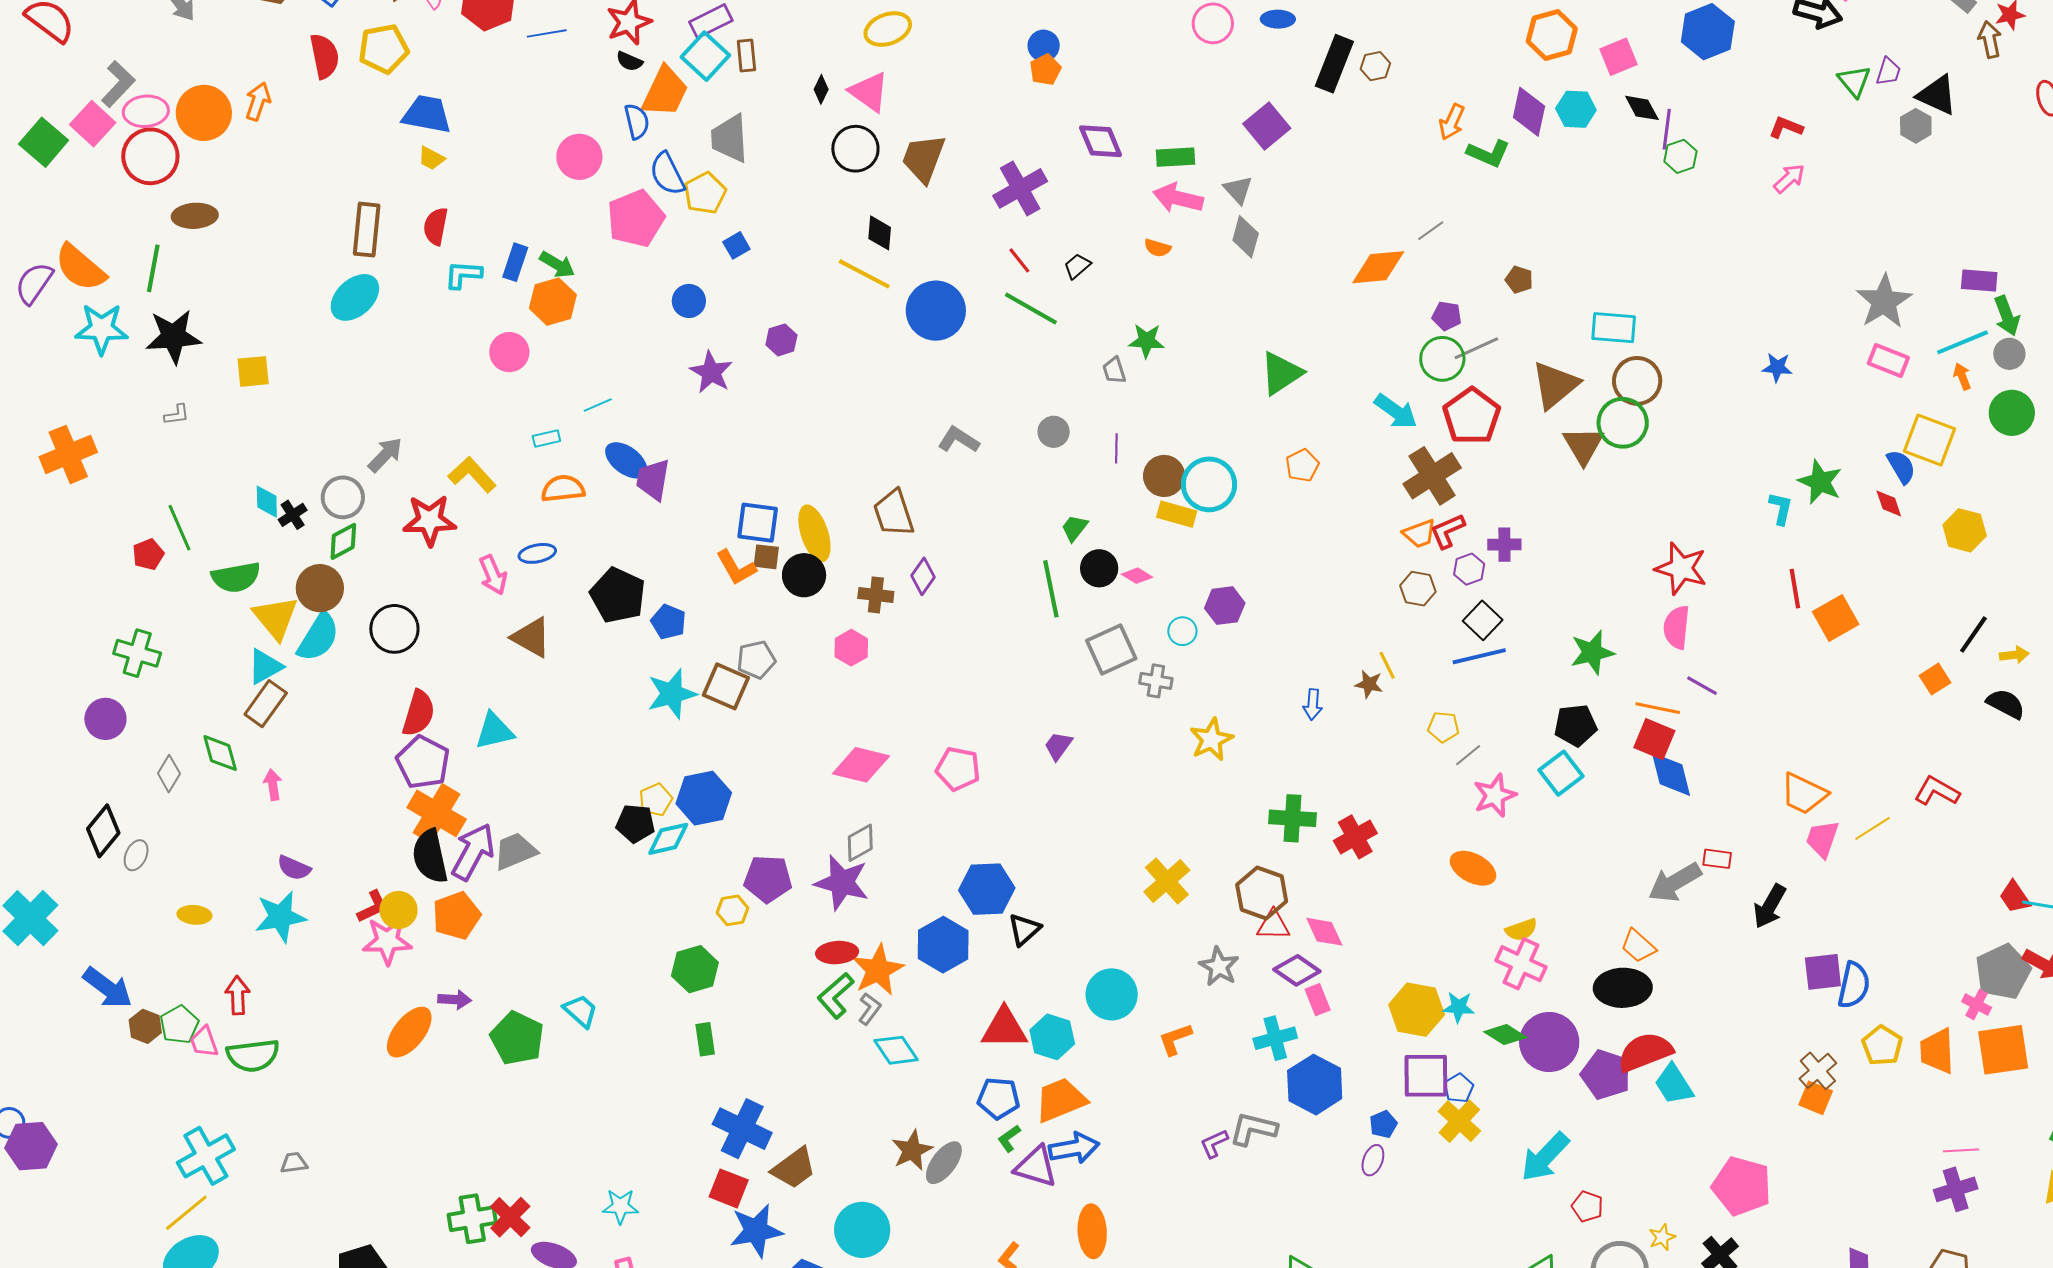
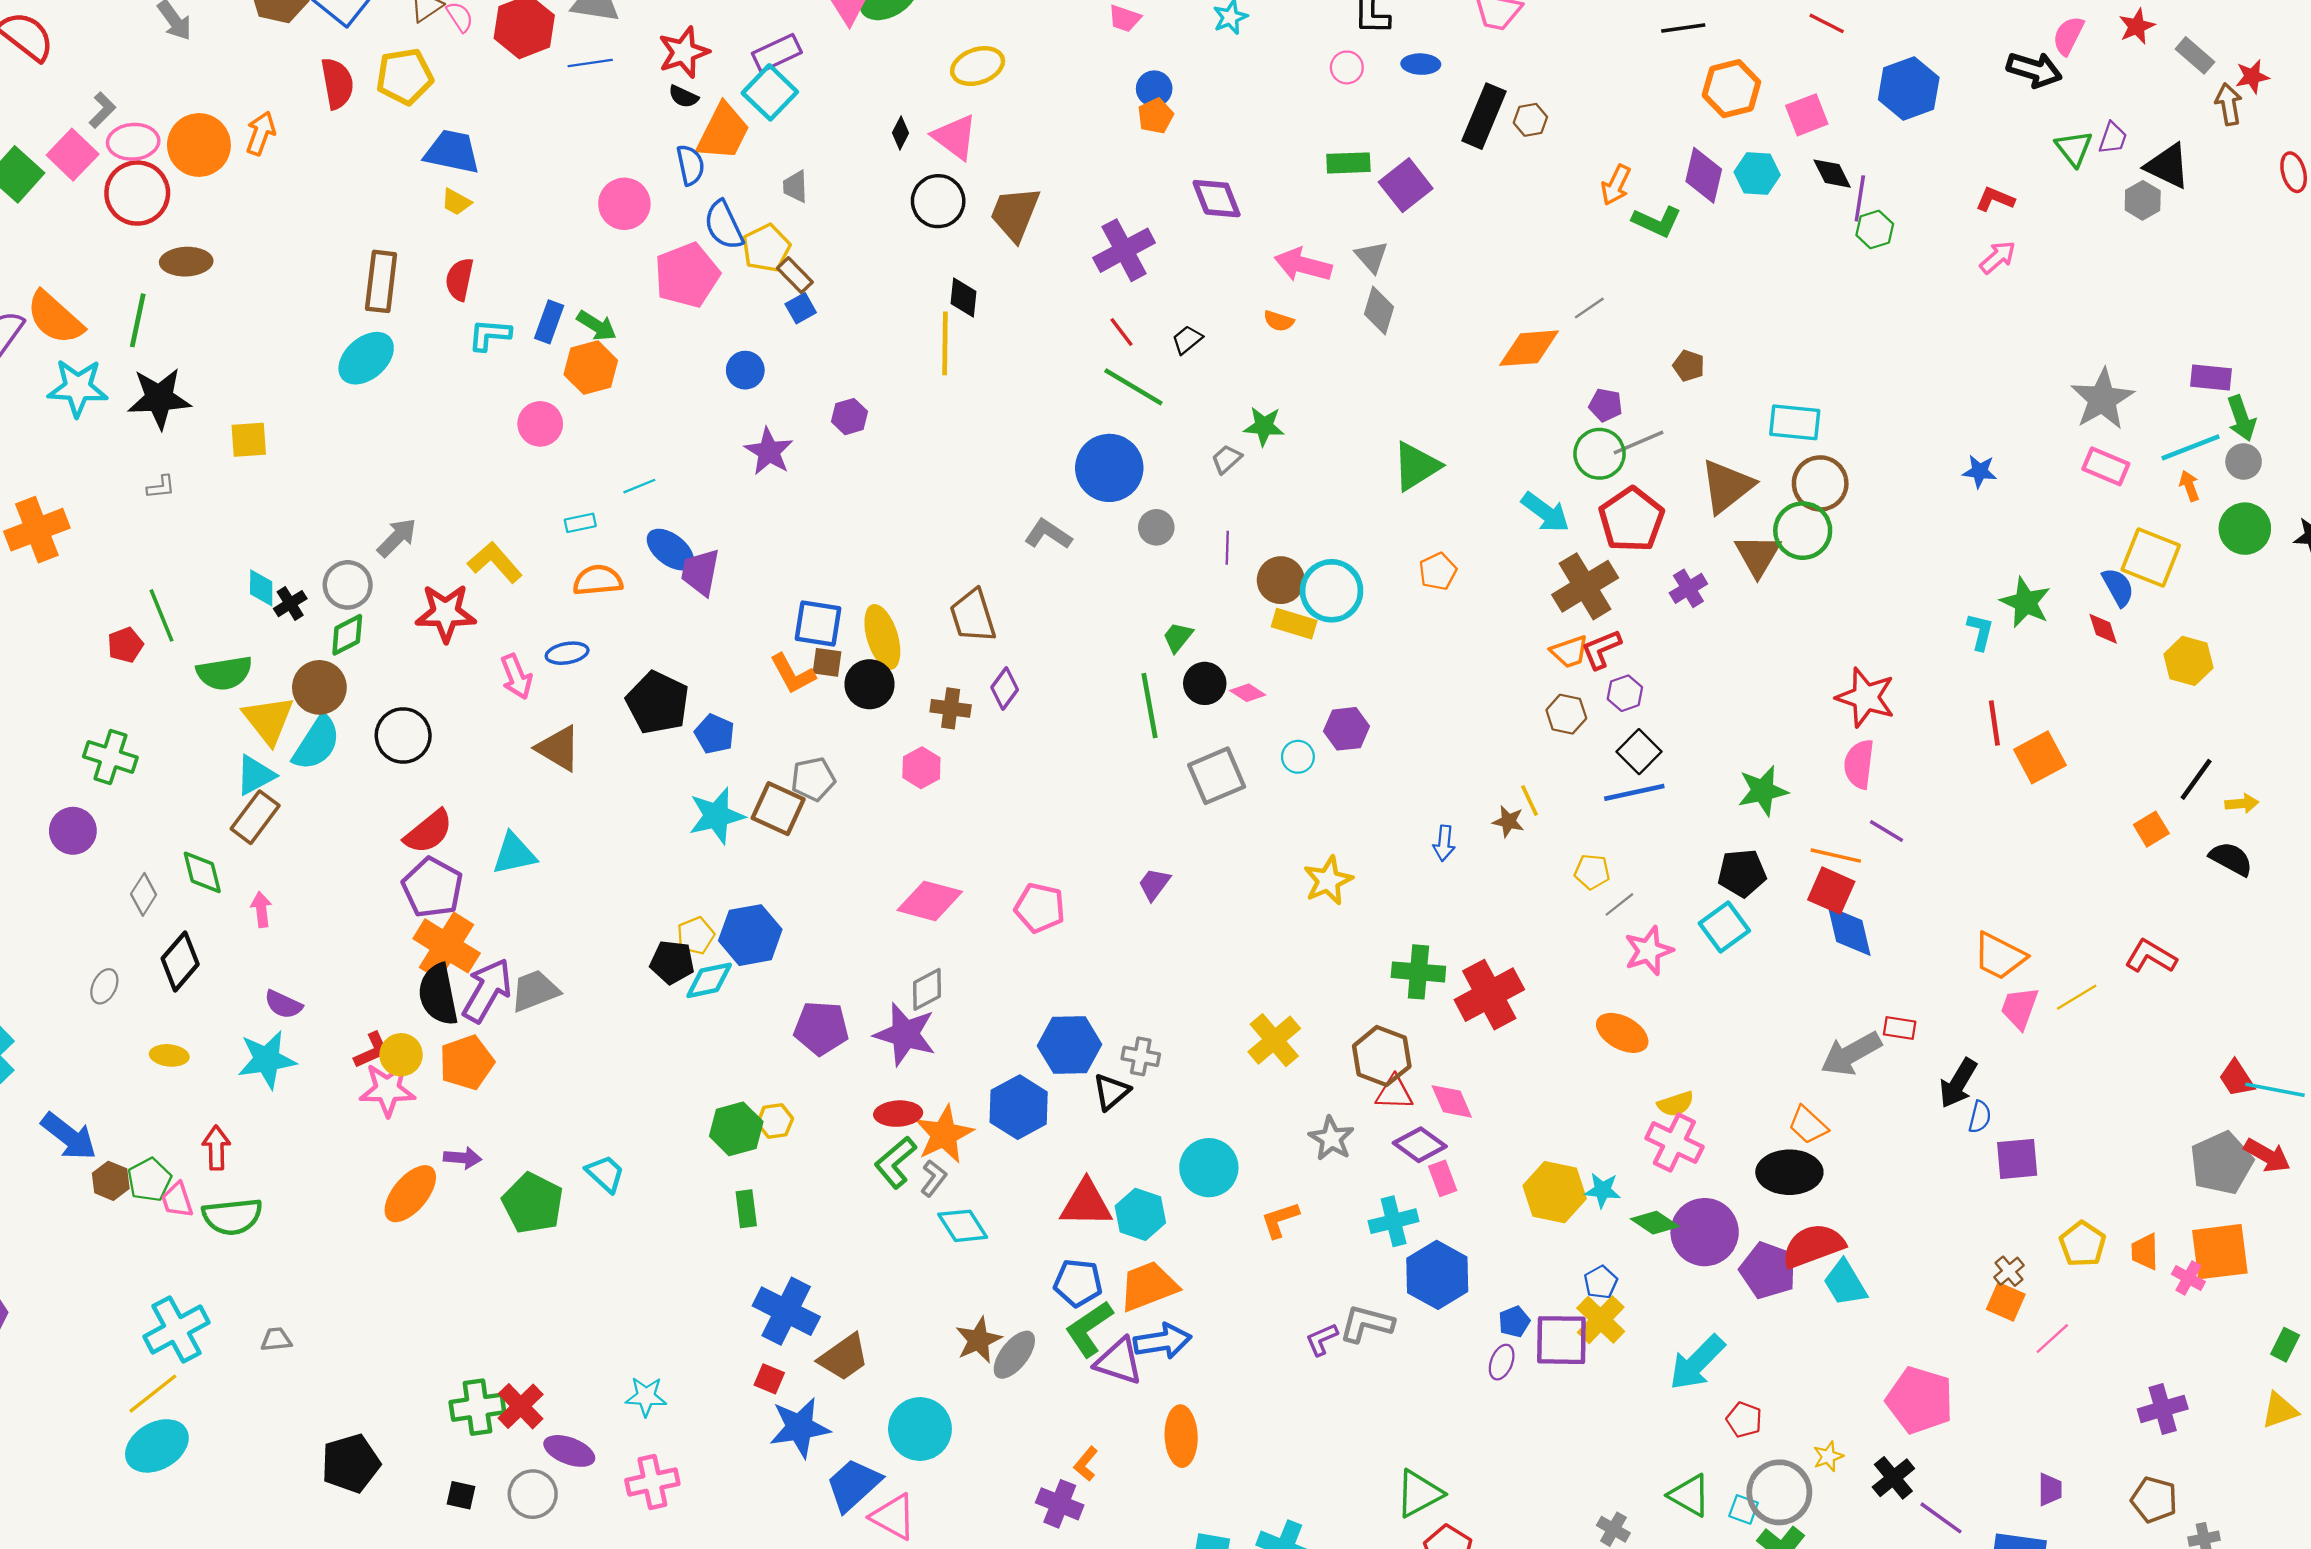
pink circle: (1213, 23) -> (1347, 67), size x0.7
brown rectangle: (746, 56) -> (795, 275), moved, turned -40
gray L-shape: (118, 84) -> (102, 110), size x0.7
gray trapezoid: (730, 138) -> (795, 186), size x0.6
green rectangle: (1175, 157) -> (1348, 163), moved
yellow line: (864, 274) -> (945, 343), turned 62
blue circle: (936, 311) -> (1109, 468), moved
gray trapezoid: (1114, 370) -> (1227, 459), turned 64
purple cross: (1504, 545) -> (1688, 588), moved, turned -32
gray cross: (1156, 681) -> (1141, 1056), moved
red semicircle: (419, 713) -> (429, 832), turned 33
black diamond: (103, 831) -> (180, 961), moved
red cross: (1355, 837) -> (1489, 995), size x1.4
yellow hexagon: (733, 910) -> (775, 1121), moved
blue semicircle: (1854, 985) -> (1980, 1117), moved, size x0.6
pink cross: (1977, 1004) -> (2188, 1278), moved
orange trapezoid: (1937, 1051) -> (2145, 1252), size x0.7
brown cross: (1818, 1071) -> (2009, 1271), size x0.7
purple square: (1426, 1076) -> (1561, 1340), moved
green L-shape: (1009, 1138) -> (1089, 1329), size x1.8
pink line: (1961, 1150) -> (2052, 1338), moved, turned -40
red square: (729, 1188) -> (769, 1379), size x0.7

